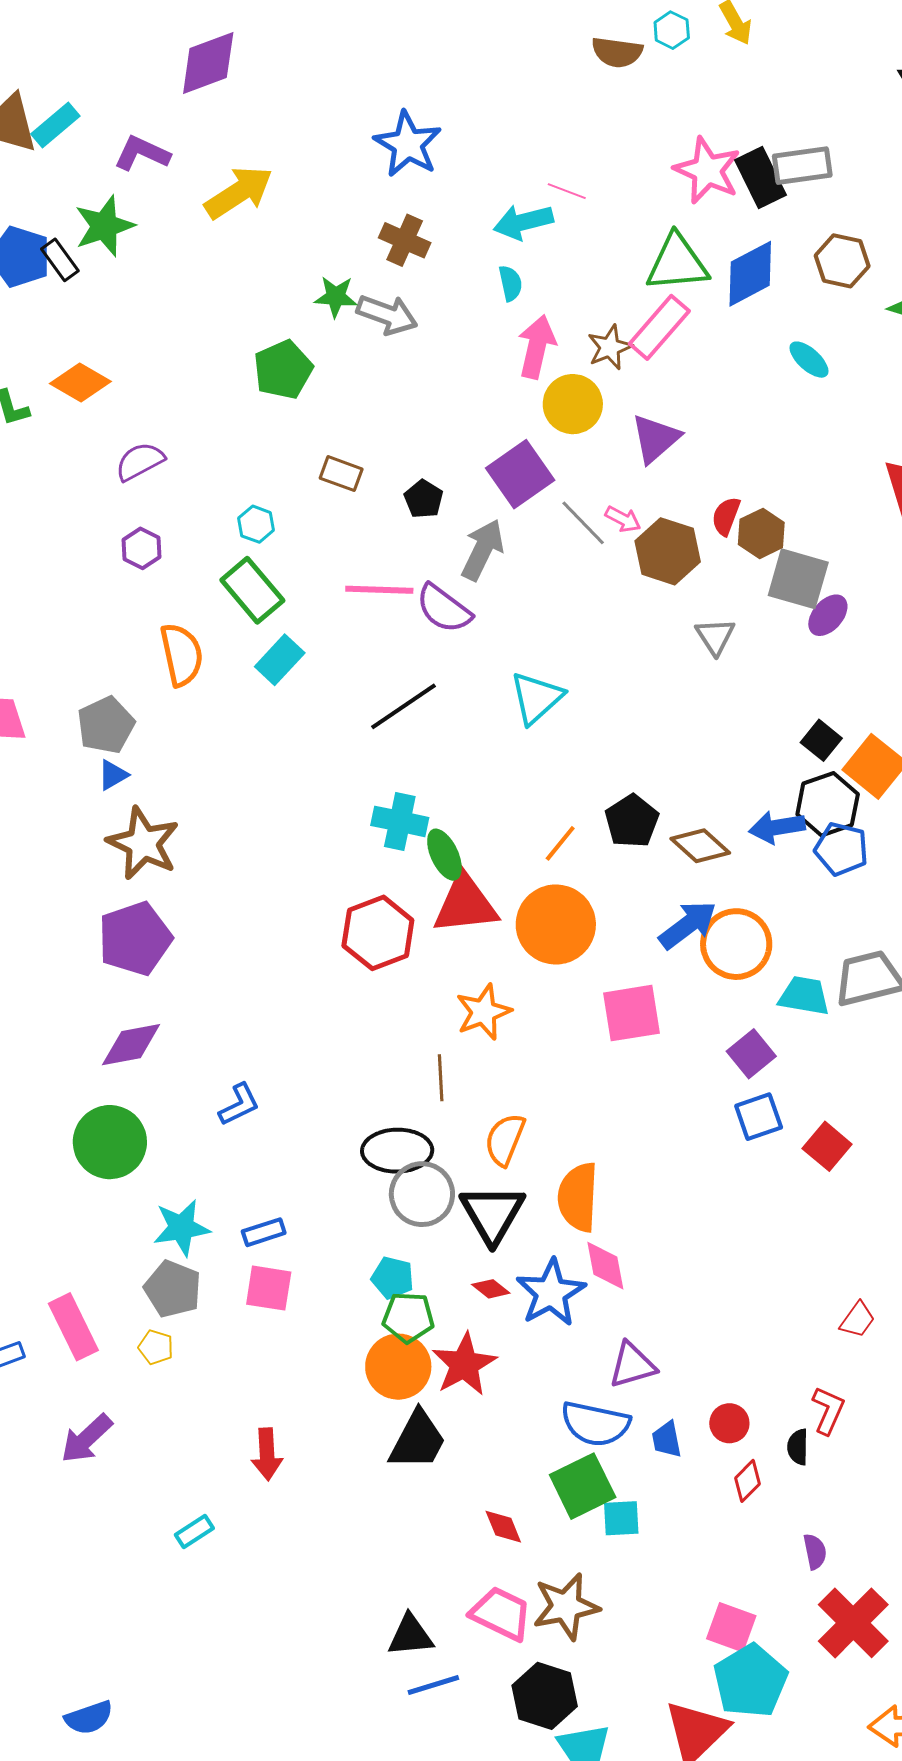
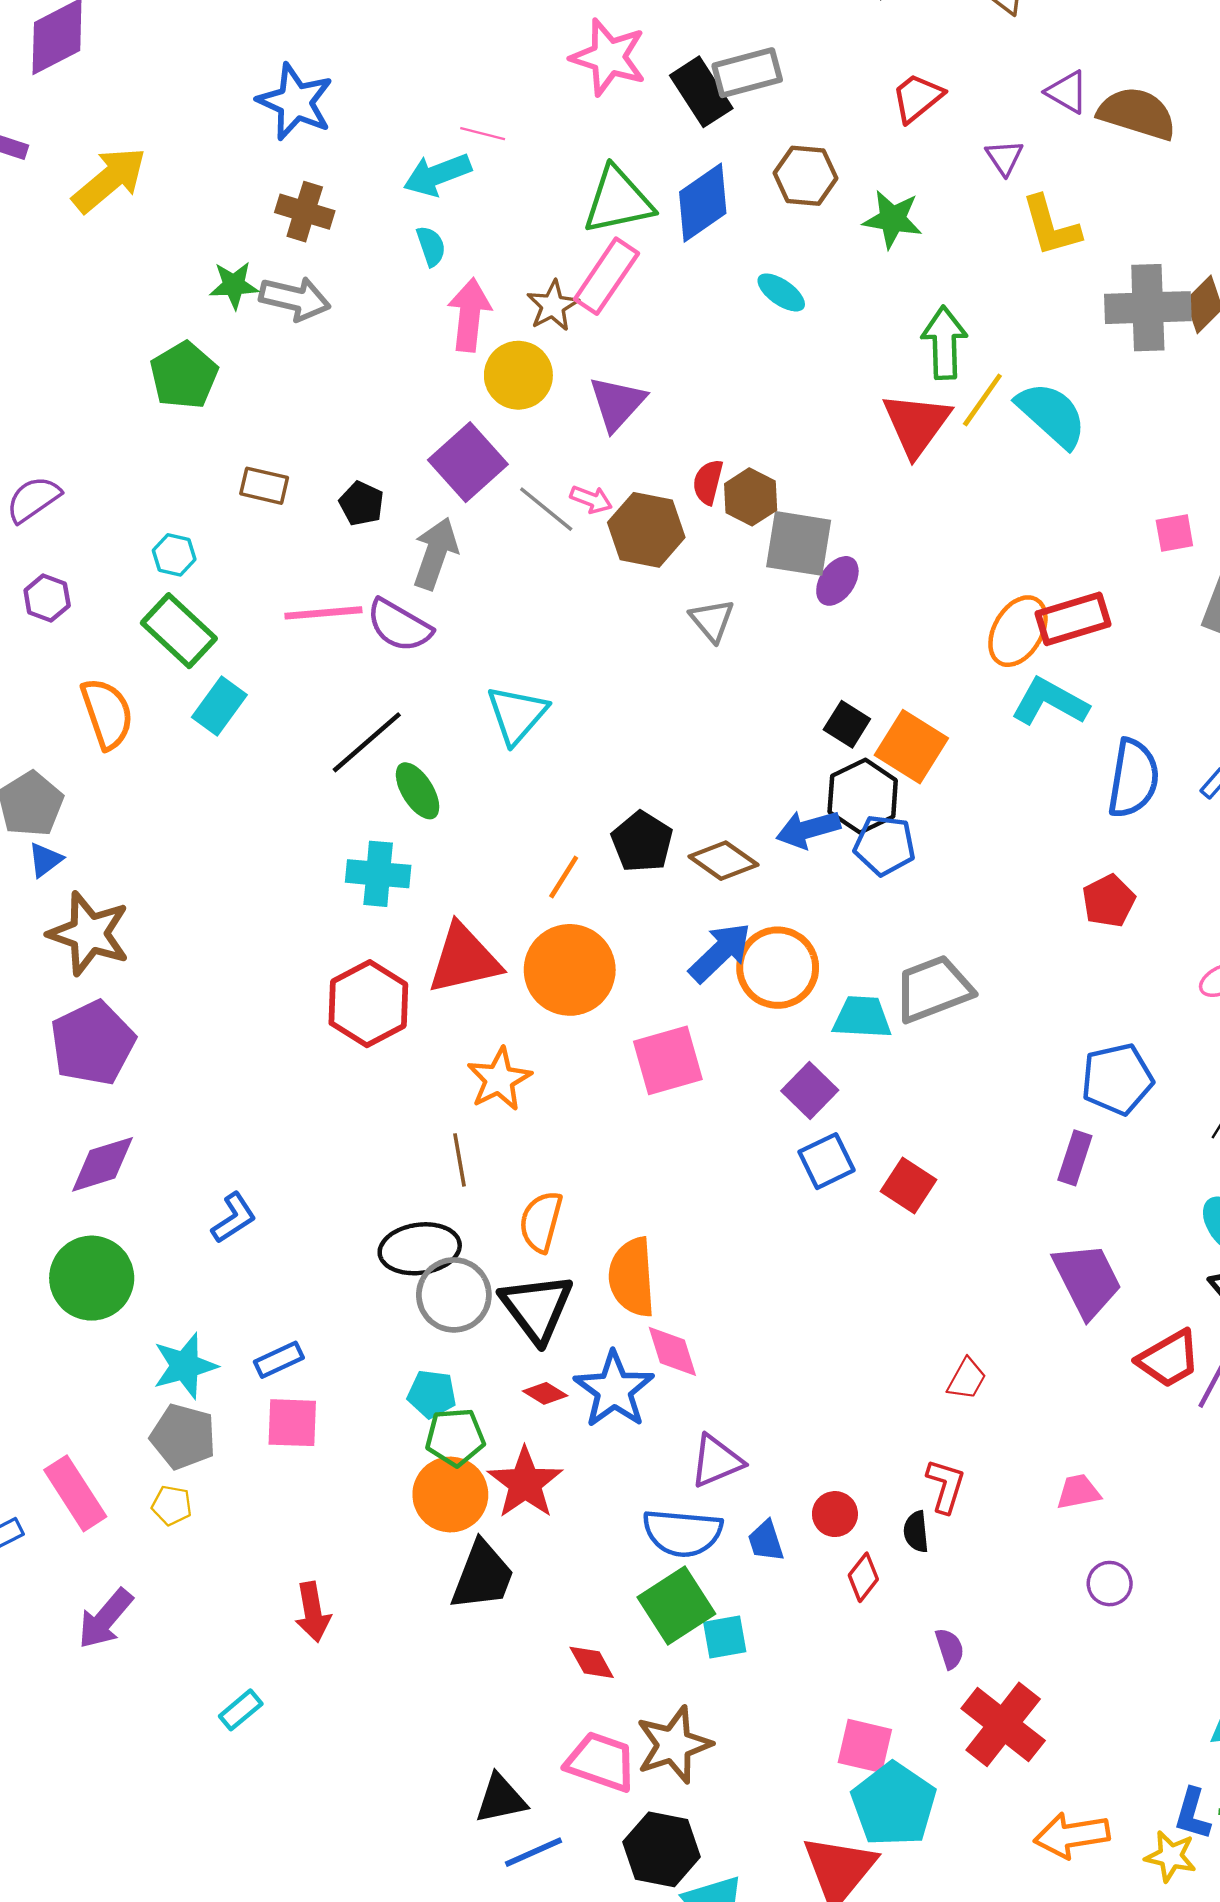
pink star: (707, 170) -> (609, 57), moved
green ellipse: (444, 855) -> (418, 791), moved

